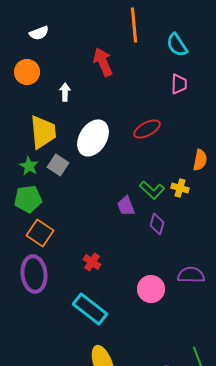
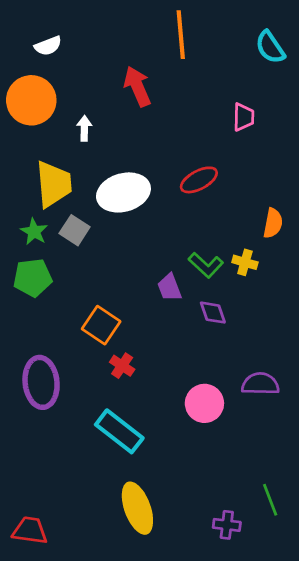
cyan semicircle: (177, 45) -> (270, 47), moved
orange circle: (27, 72) -> (31, 100), size x1.4
white ellipse: (93, 138) -> (123, 192), turned 42
purple diamond: (157, 224) -> (213, 313), turned -35
orange square: (40, 233) -> (101, 325), moved

